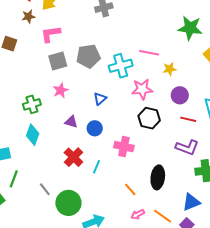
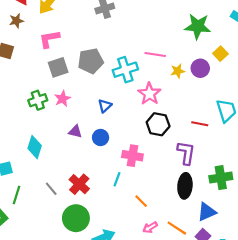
brown star: (28, 16) -> (16, 21), moved
pink star: (142, 89) -> (149, 94), turned -30
purple circle: (180, 95) -> (200, 68), moved
green cross: (32, 104) -> (38, 100), moved
purple L-shape: (187, 147) -> (186, 153), moved, turned -100
red cross: (73, 157) -> (79, 184), moved
cyan line: (97, 167) -> (117, 179), moved
black ellipse: (158, 177) -> (185, 186), moved
gray line: (45, 189) -> (51, 189), moved

